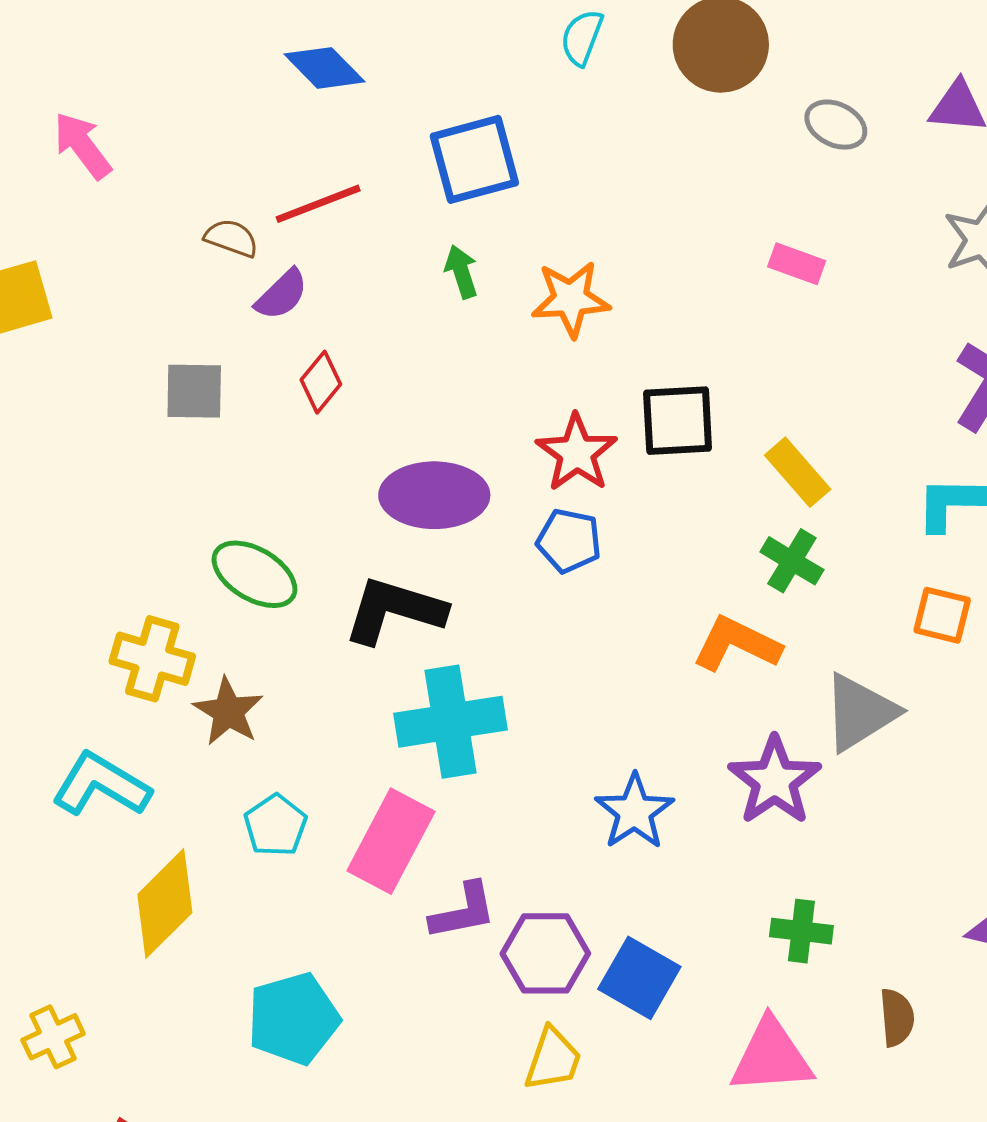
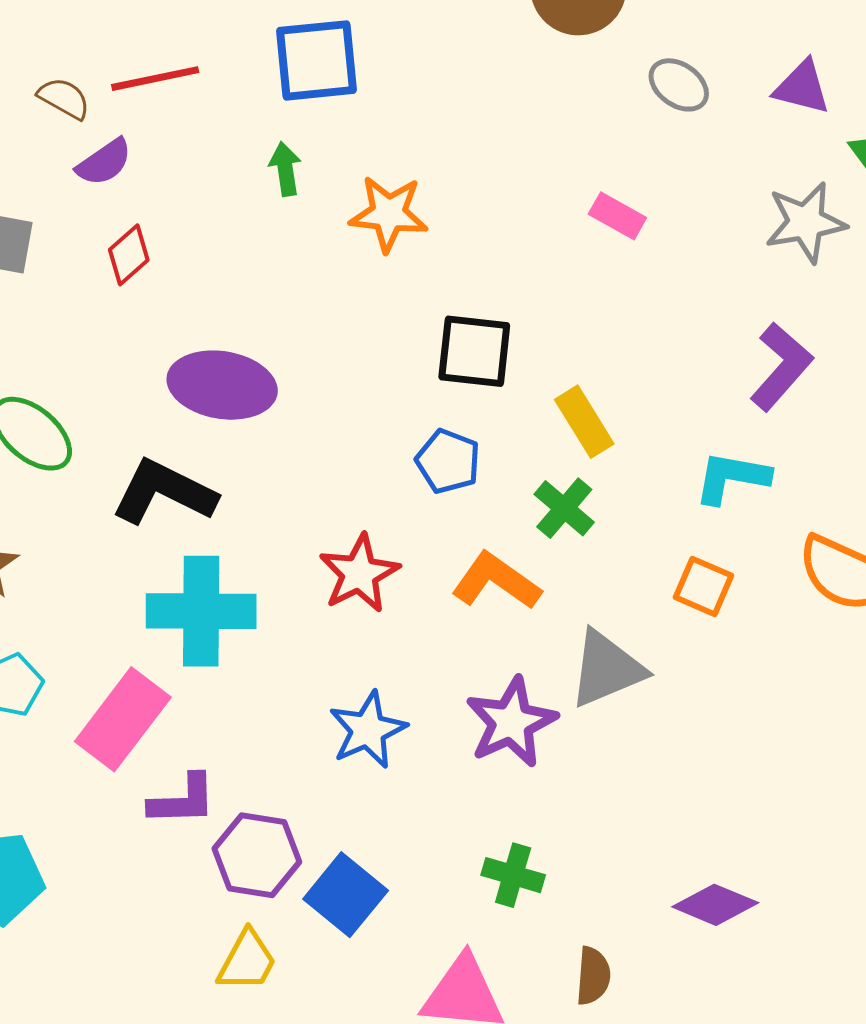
red star: (577, 453) -> (359, 574), moved
blue pentagon: (569, 541) -> (448, 461), moved

